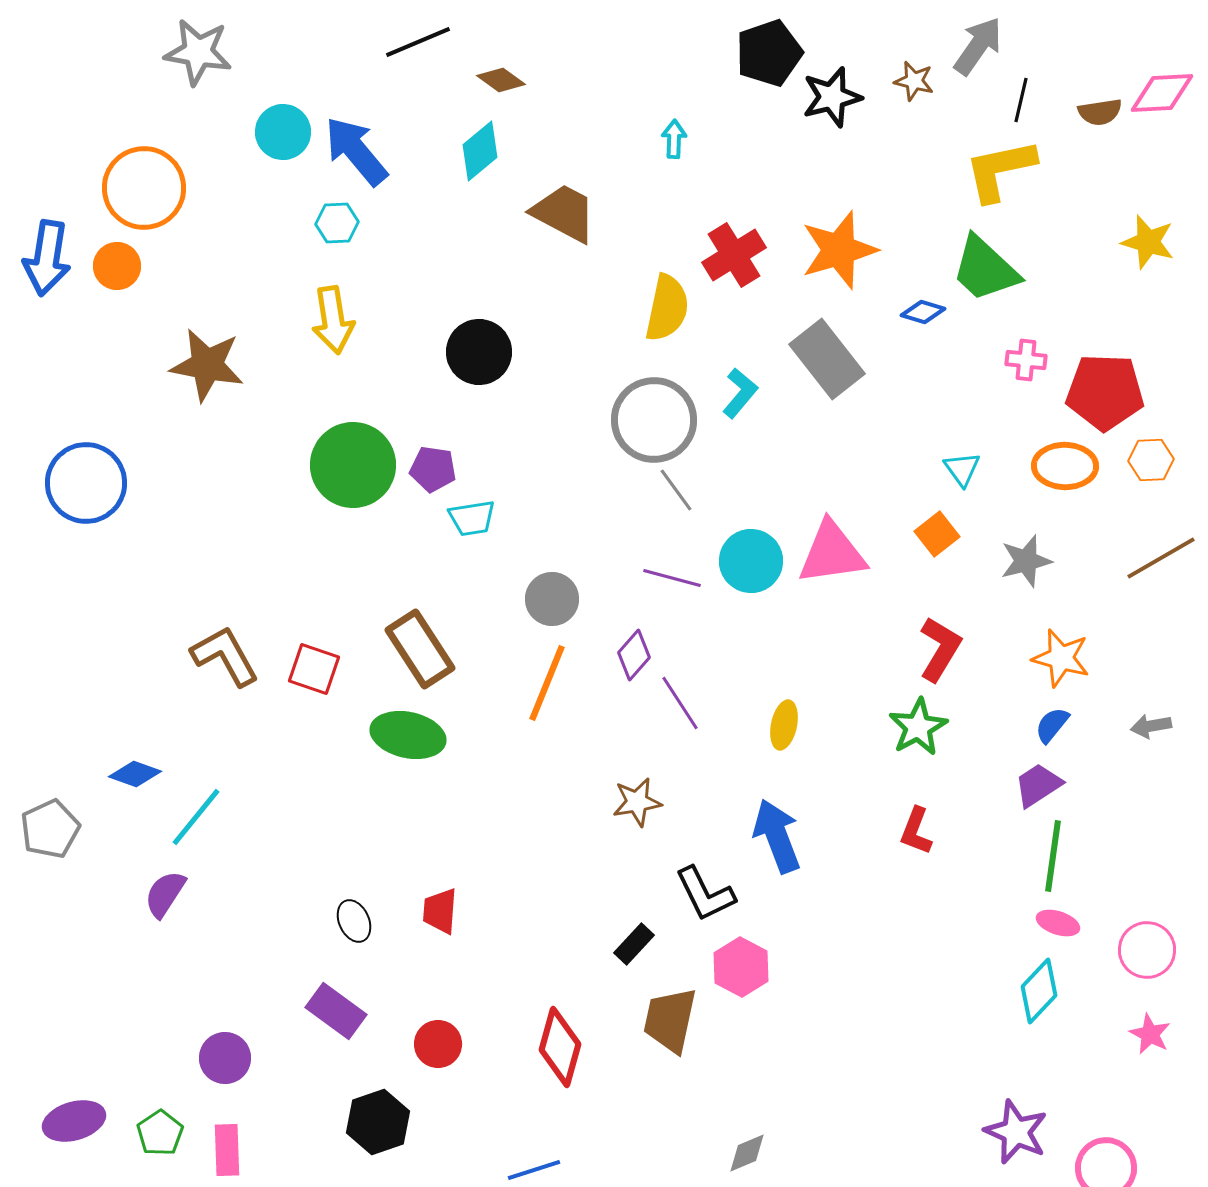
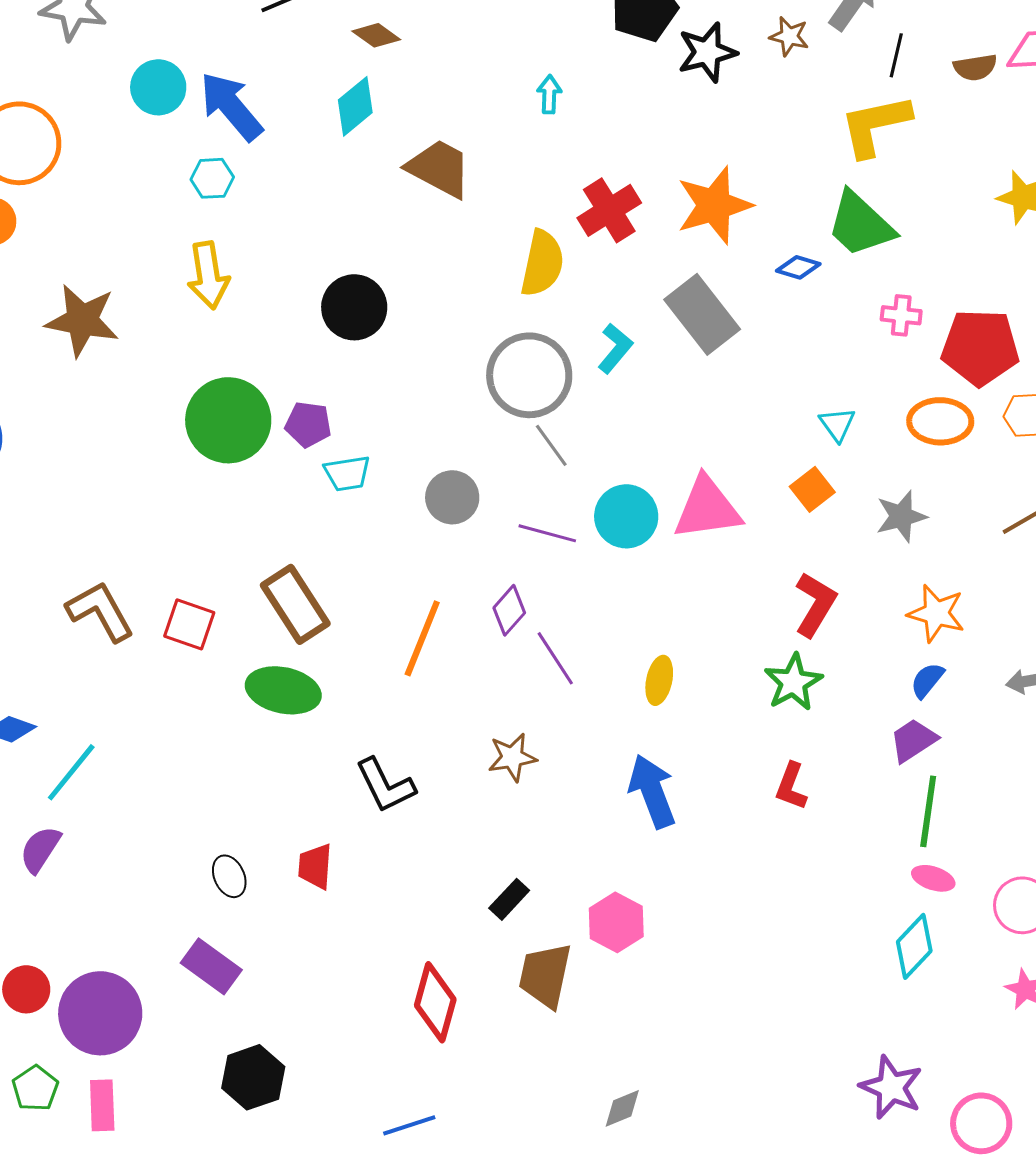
gray circle: (552, 599) -> (452, 497), moved
black L-shape: (705, 894) -> (385, 785), moved
red circle: (438, 1044) -> (26, 989), moved
purple circle: (225, 1058) -> (100, 1013), size x1.6

